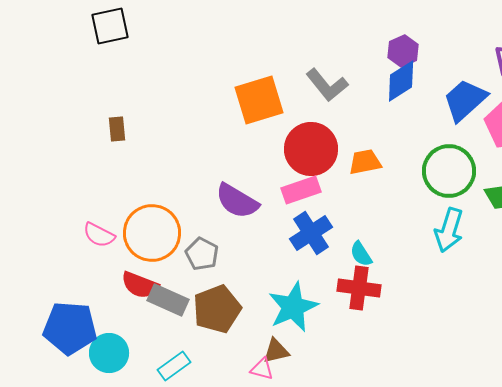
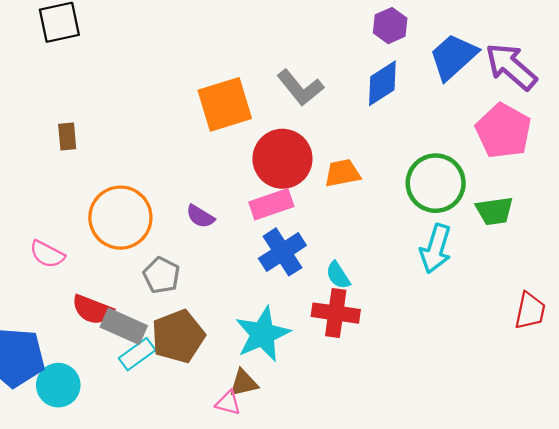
purple hexagon: (403, 51) -> (390, 26), moved
blue trapezoid: (465, 100) -> (453, 57), moved
purple semicircle: (237, 201) -> (200, 216), size x0.6
orange circle: (152, 233) -> (120, 218), moved
cyan rectangle: (174, 366) -> (137, 354), moved

